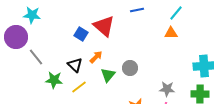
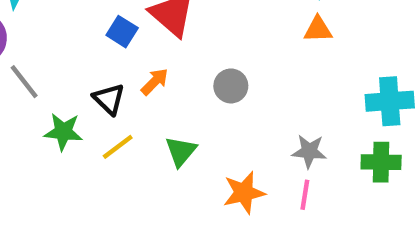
gray circle: (130, 68) -> (231, 86), moved
green triangle: (108, 75) -> (181, 151), moved

